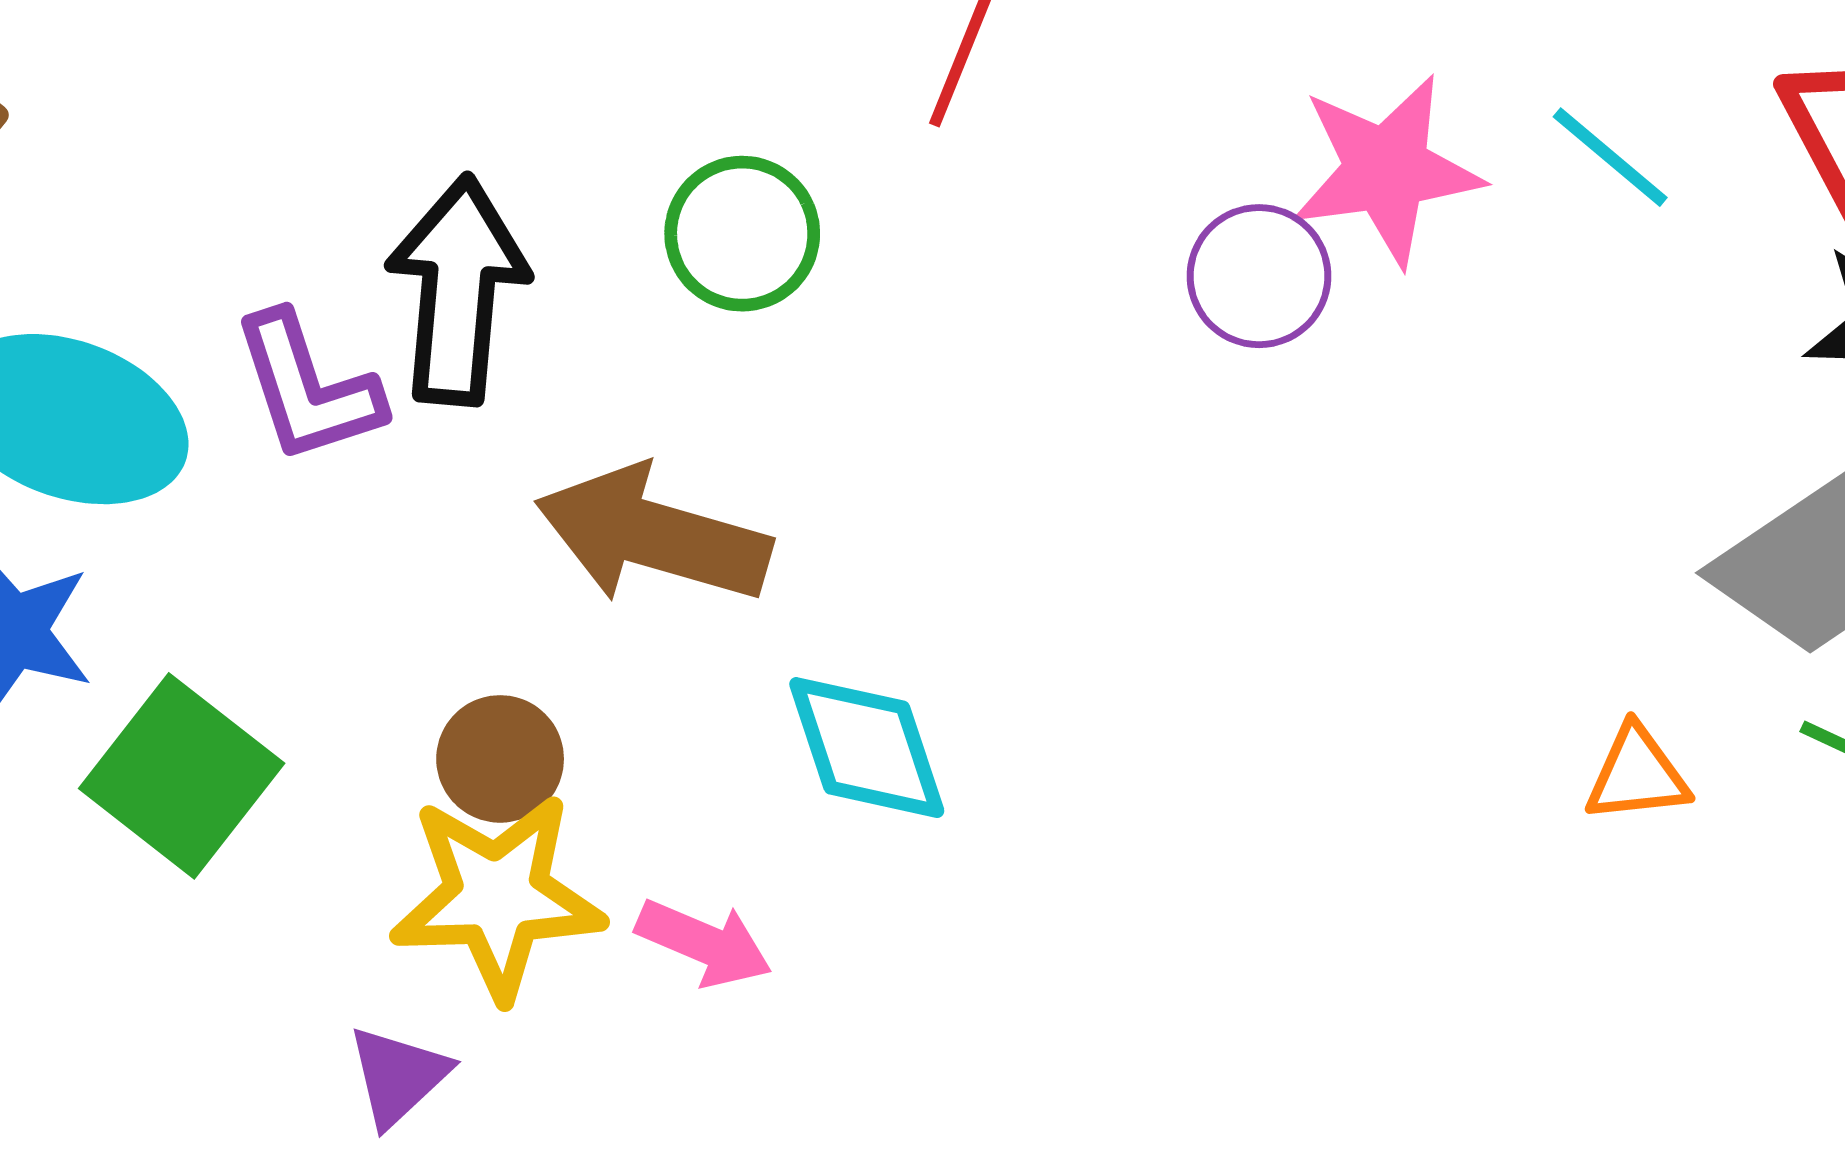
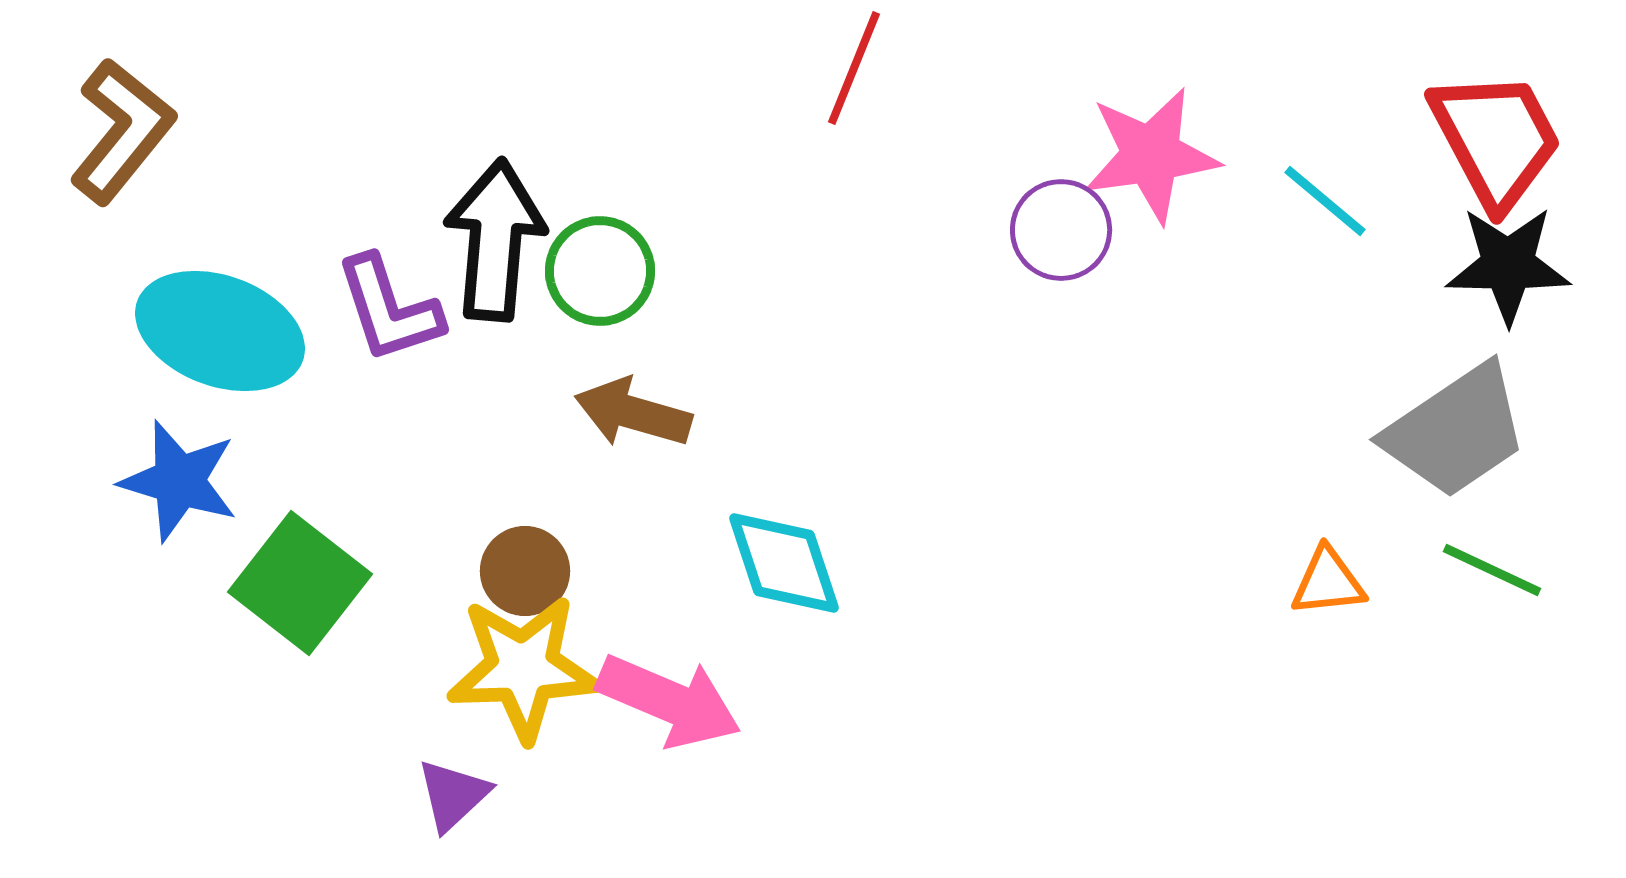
cyan line: (1610, 157) -> (1325, 201), moved
green circle: (742, 234) -> (600, 271), moved
brown arrow: (653, 535) -> (633, 413), size x0.7
pink arrow: (704, 943) -> (669, 701), size x1.5

